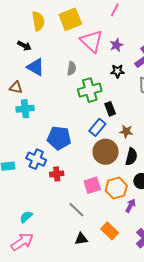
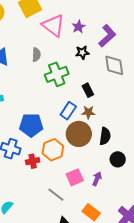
black rectangle: (110, 109) -> (88, 90), moved
brown star: (126, 131) -> (88, 112), moved
pink square: (92, 185) -> (75, 177), moved
orange hexagon: (116, 188) -> (53, 150), moved
purple arrow: (131, 206) -> (97, 179), moved

